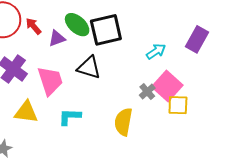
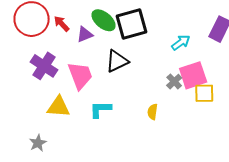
black triangle: (89, 68) -> (117, 61), turned -40
pink square: (167, 86) -> (193, 75), turned 32
yellow semicircle: (123, 122) -> (152, 112), size x0.6

